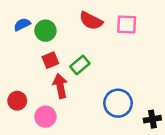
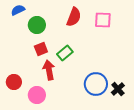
red semicircle: (91, 21) -> (74, 17), turned -96
blue semicircle: (22, 24) -> (18, 10), moved
black cross: (152, 119) -> (118, 89), moved, turned -32

